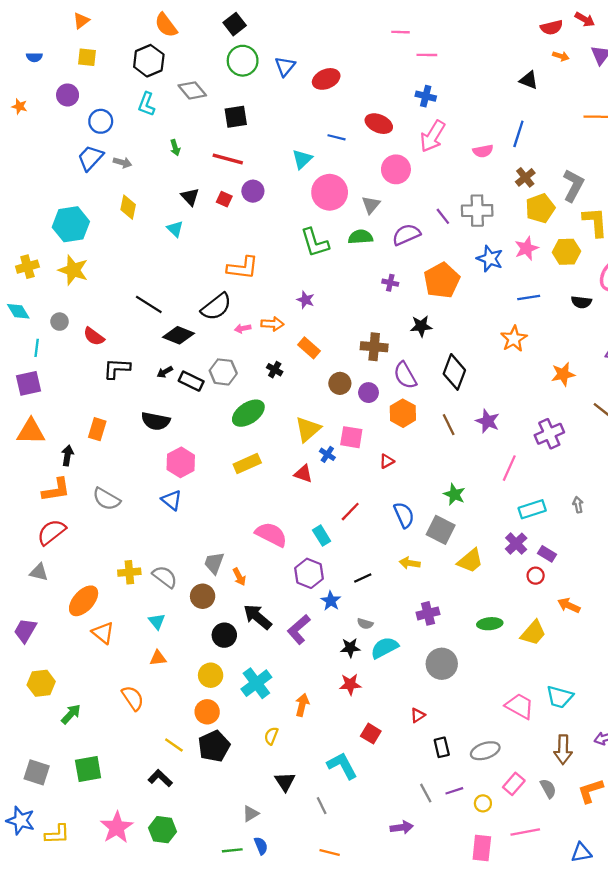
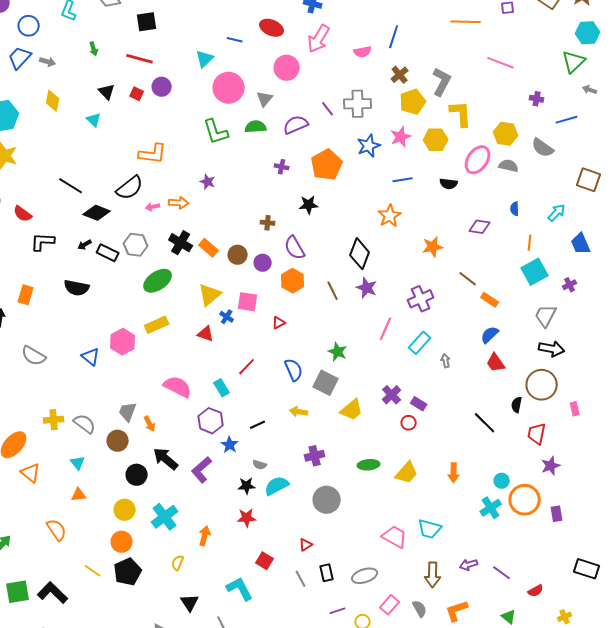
blue star: (490, 259) -> (369, 146), turned 30
brown cross: (374, 347) -> (268, 223), size x0.6
orange rectangle: (309, 348) -> (209, 248), moved
black cross: (275, 370) -> (181, 243), size x1.6
black diamond: (454, 372) -> (360, 254), moved
pink hexagon: (181, 462) -> (123, 342), moved
cyan rectangle: (532, 509) -> (420, 343), moved, turned -30
orange arrow: (569, 605) -> (454, 473), moved, turned -114
black L-shape: (160, 778) -> (53, 593), moved, size x1.4
gray line: (426, 793) -> (301, 579), moved

